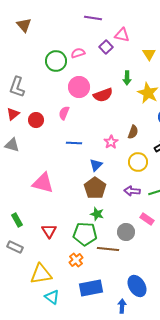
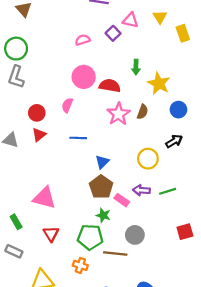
yellow triangle: (149, 54) -> (160, 17), moved
green circle: (56, 61) -> (16, 49), moved
red semicircle: (103, 95) -> (110, 86), turned -150
red triangle: (13, 114) -> (39, 135), moved
brown semicircle: (133, 132) -> (142, 112), moved
pink star: (111, 142) -> (119, 114), moved, size x1.5
pink triangle: (43, 183) -> (44, 198), moved
pink rectangle: (147, 219) -> (122, 200), moved
orange cross: (76, 260) -> (80, 265), turned -32

